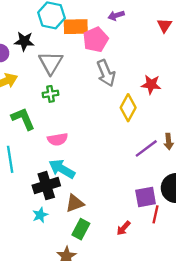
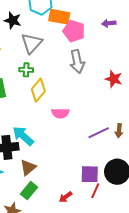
purple arrow: (116, 15) -> (109, 23), moved
pink pentagon: (96, 40) -> (74, 31), turned 30
yellow diamond: (128, 108) -> (38, 90), moved
pink semicircle: (58, 139) -> (60, 113), moved
brown triangle: (75, 203) -> (28, 167), turned -30

